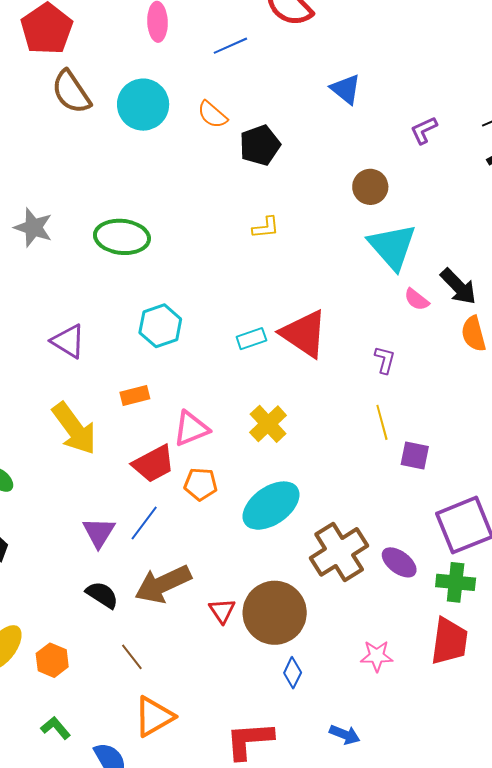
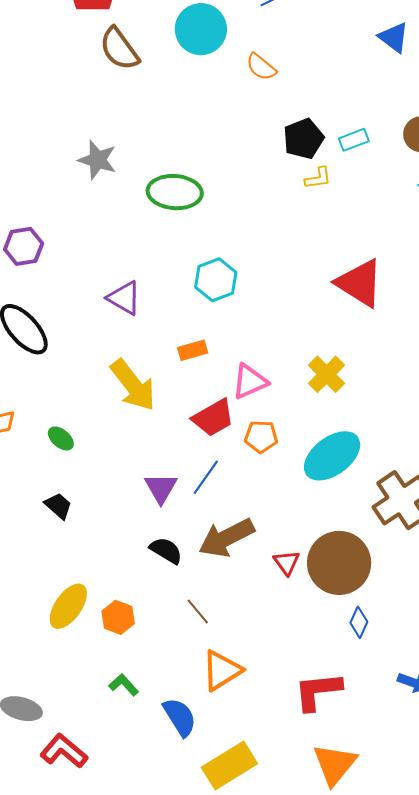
cyan circle: (143, 105) -> (201, 29), moved
black pentagon: (260, 145) -> (303, 139), moved
gray star: (33, 228) -> (97, 160), moved
cyan rectangle: (251, 339) -> (354, 140), moved

